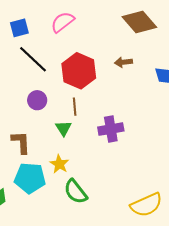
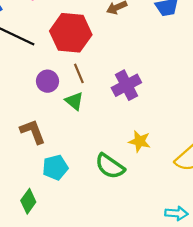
purple circle: (37, 100) -> (48, 81), moved
yellow star: (59, 164) -> (140, 141), moved
cyan pentagon: (30, 178) -> (55, 167), size x0.7

